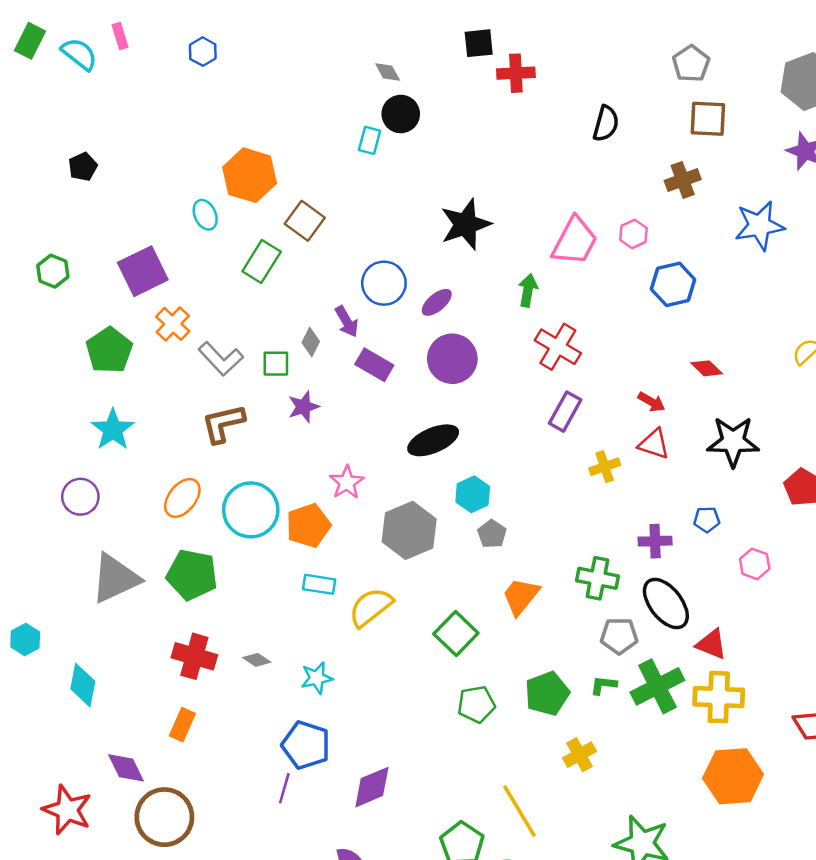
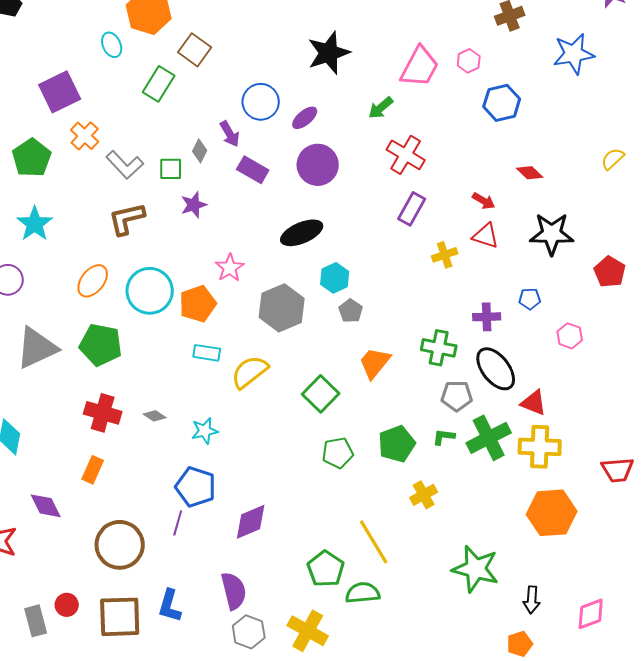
green arrow: (528, 290) -> (381, 108), turned -140
brown circle: (164, 817) -> (120, 545), moved

